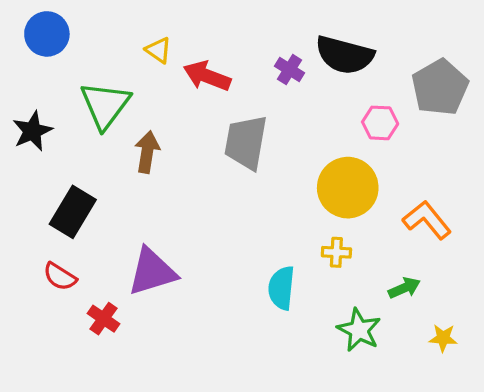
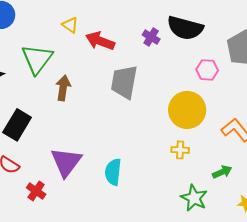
purple triangle: (152, 272) -> (66, 162), turned -36
cyan semicircle: (281, 288) -> (113, 172), moved

